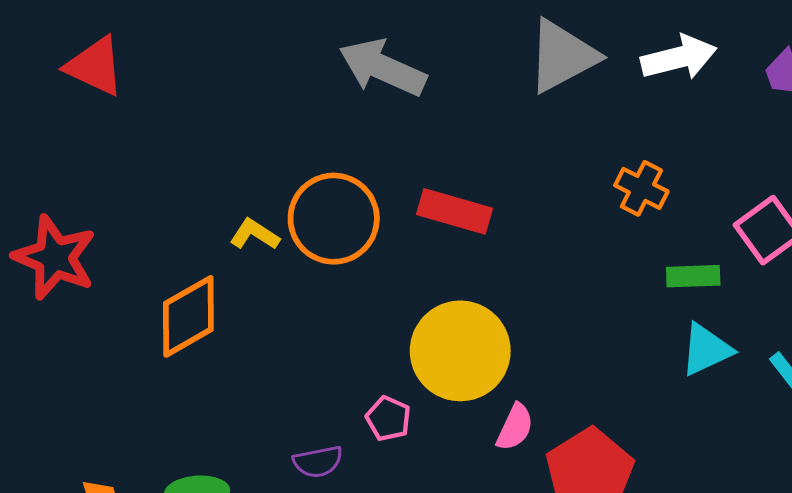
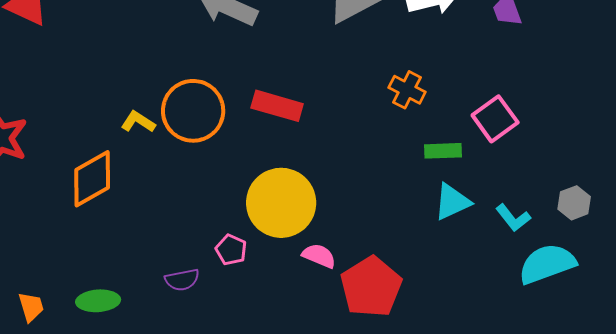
pink semicircle: (515, 427) -> (319, 256), turned -92

